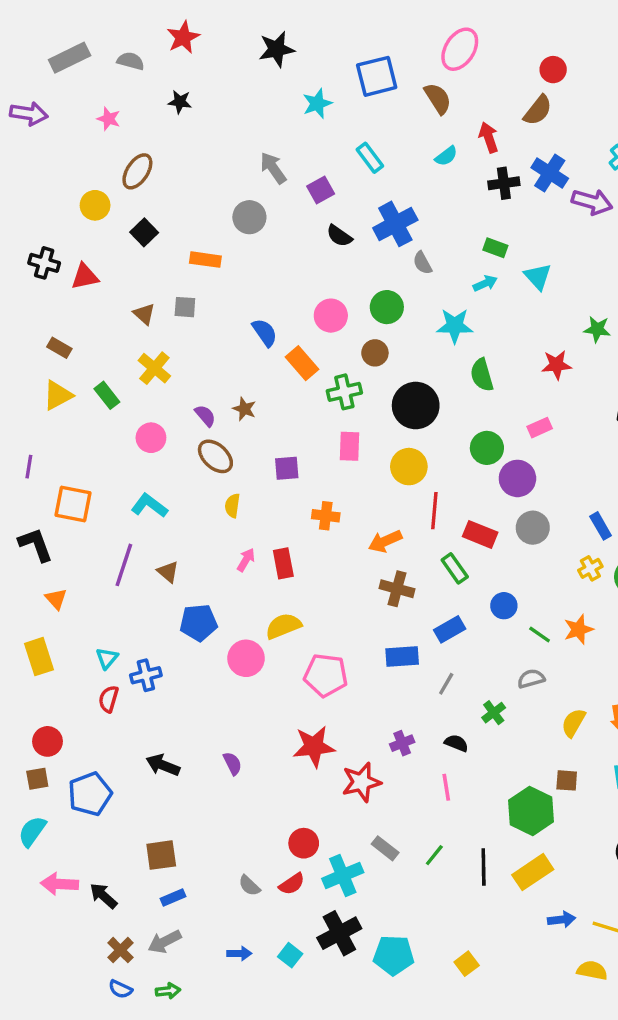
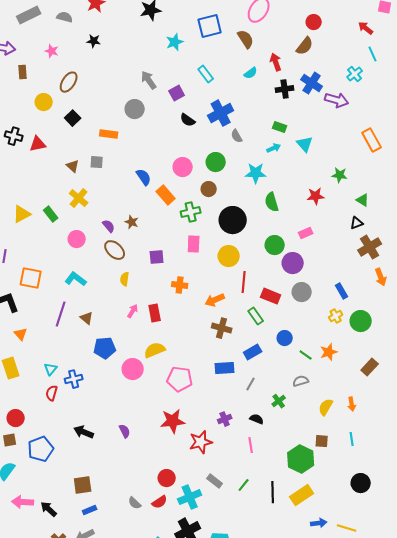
brown rectangle: (59, 348) -> (23, 72), moved, turned 56

